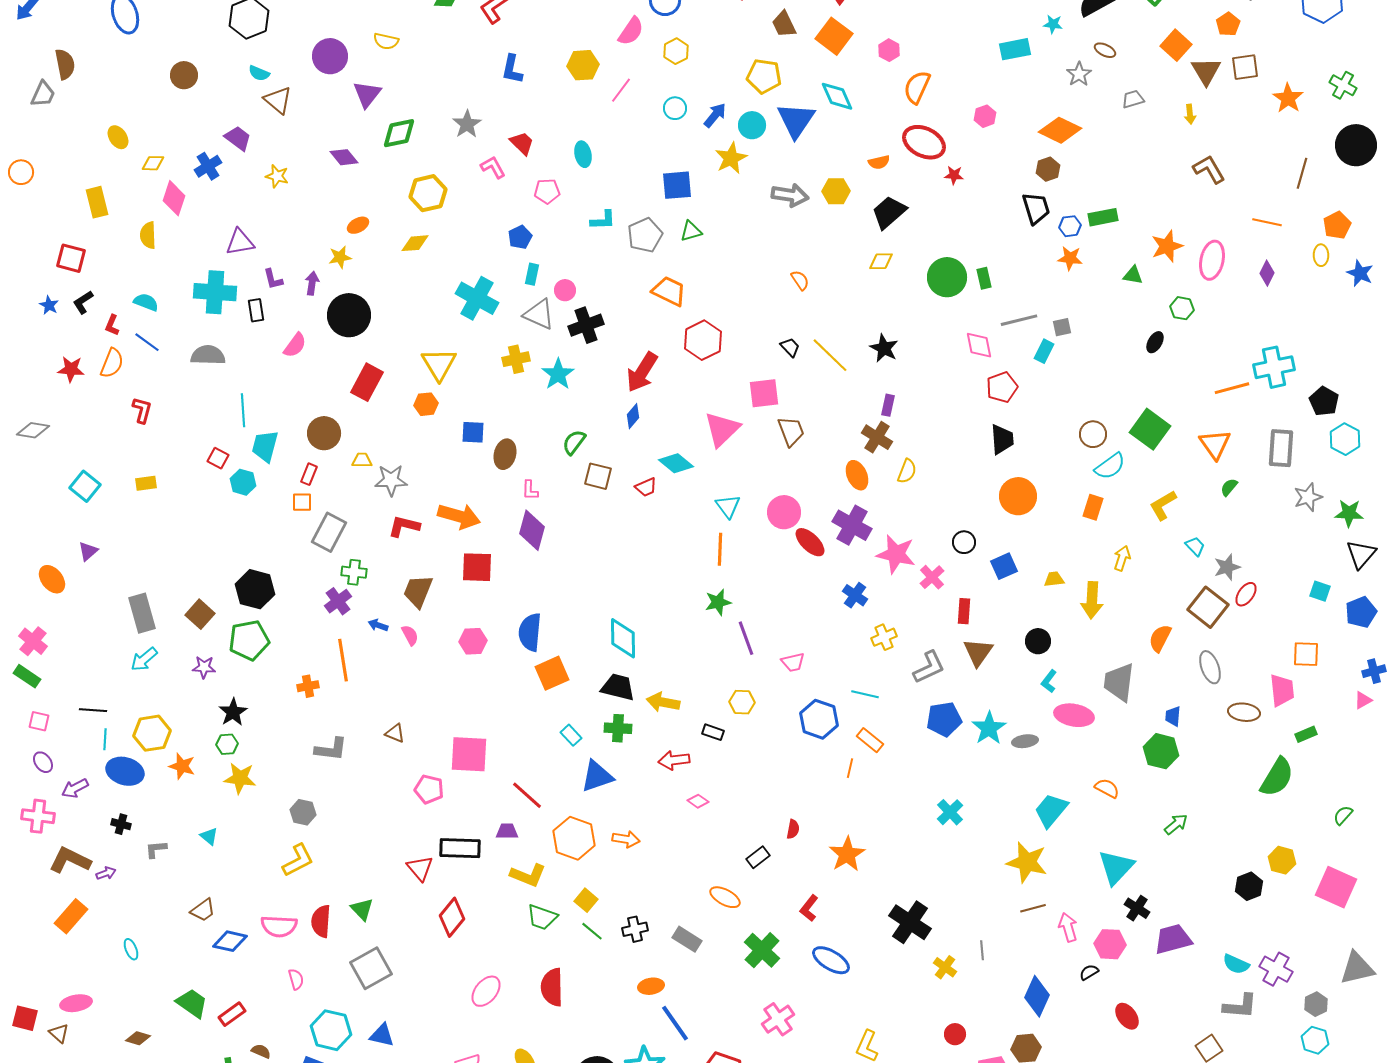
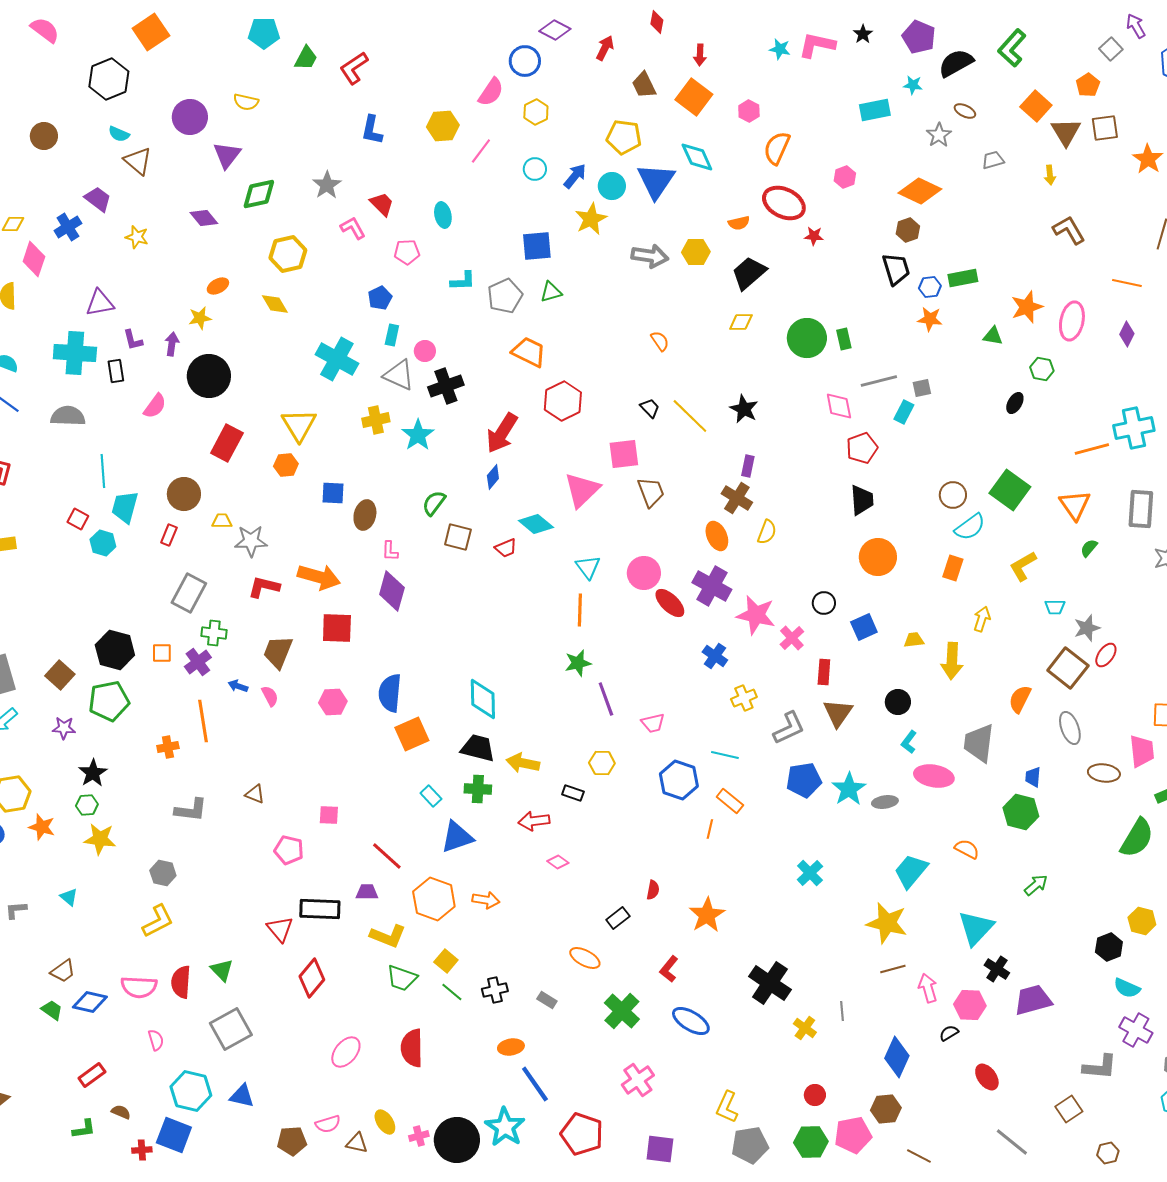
yellow diamond: (415, 243) -> (275, 304), turned 64
orange square: (302, 502) -> (162, 653), moved
cyan trapezoid: (1195, 546) -> (1055, 607), turned 135
pink square: (469, 754) -> (329, 815), size x0.5
gray rectangle: (687, 939) -> (547, 1000), size x0.7
cyan semicircle: (1236, 964) -> (1127, 988), moved
green trapezoid: (192, 1003) -> (52, 1010), moved, size x0.7

